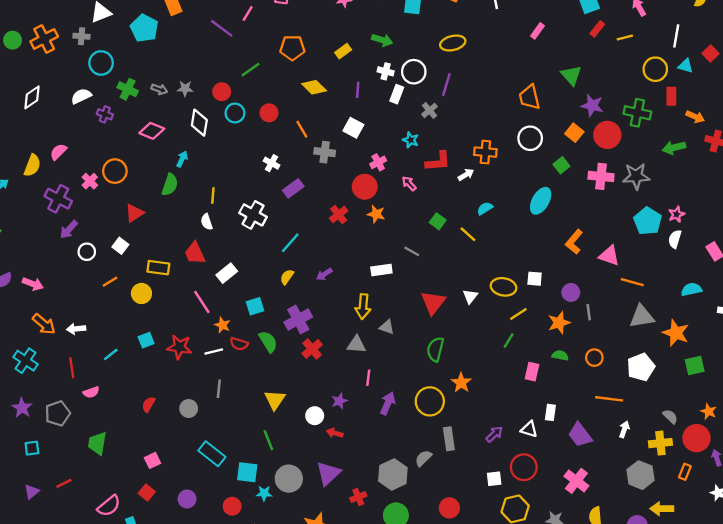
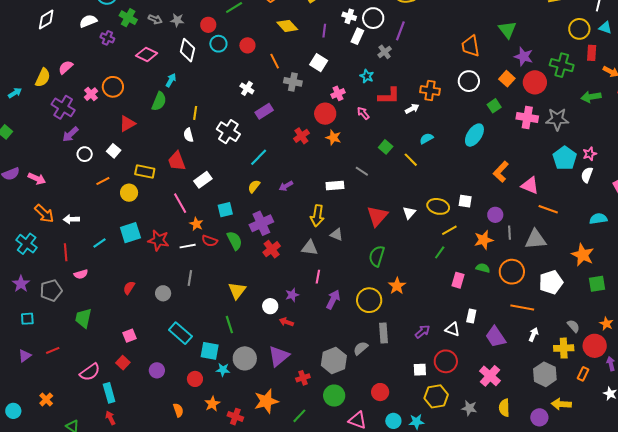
gray triangle: (642, 317) -> (536, 239), moved
cyan square: (146, 340) -> (130, 233), size x1.5
orange circle: (594, 358) -> (512, 272), size x1.6

